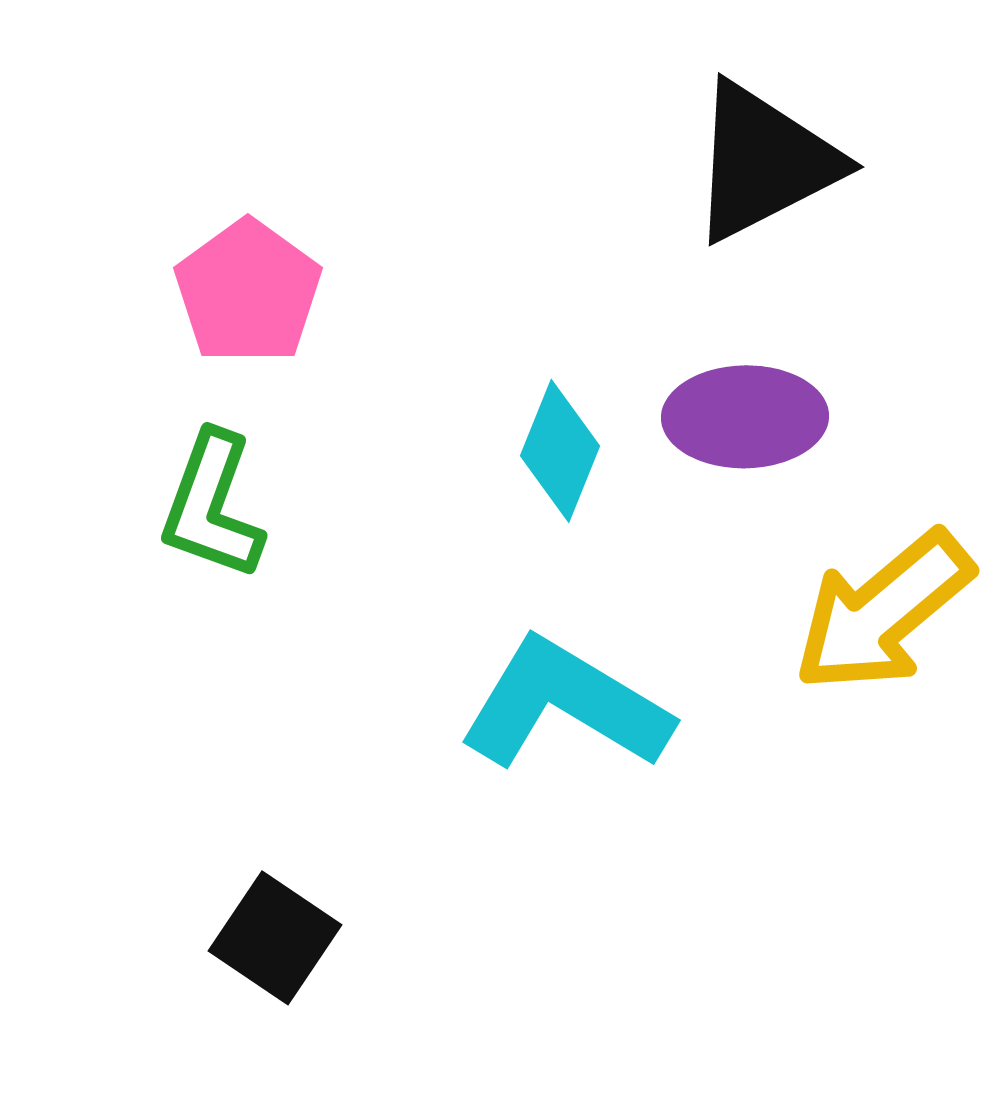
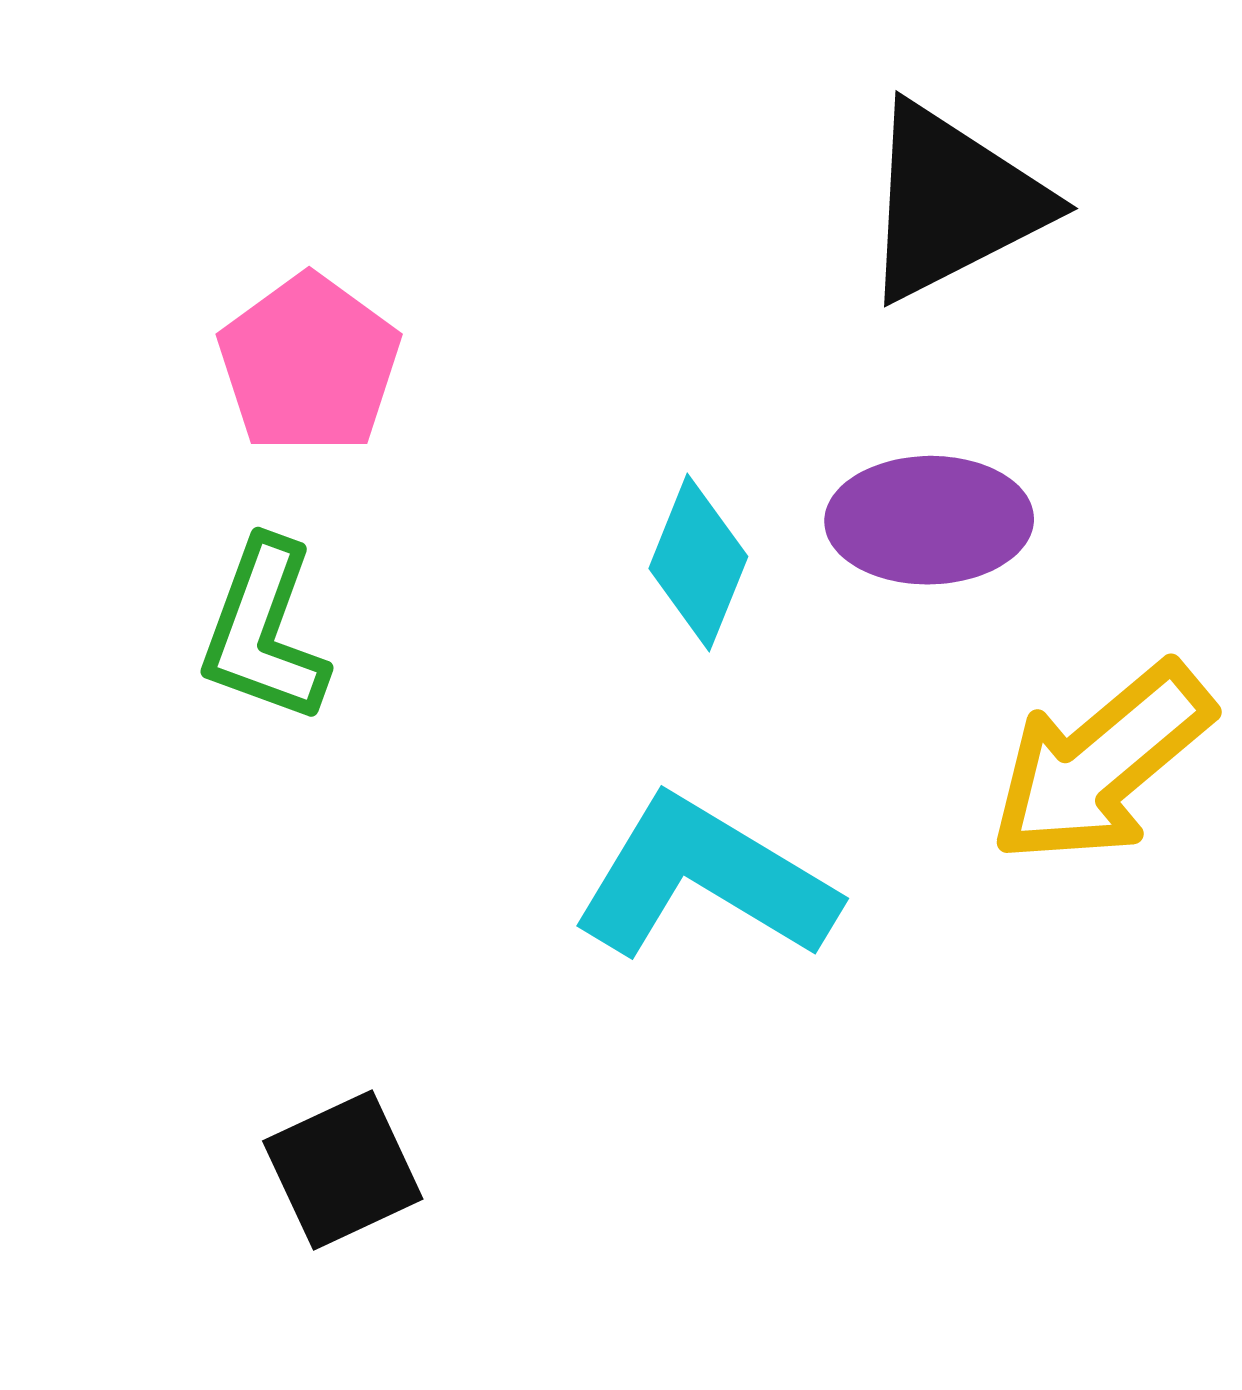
black square: (275, 938) -> (343, 1170), turned 31

